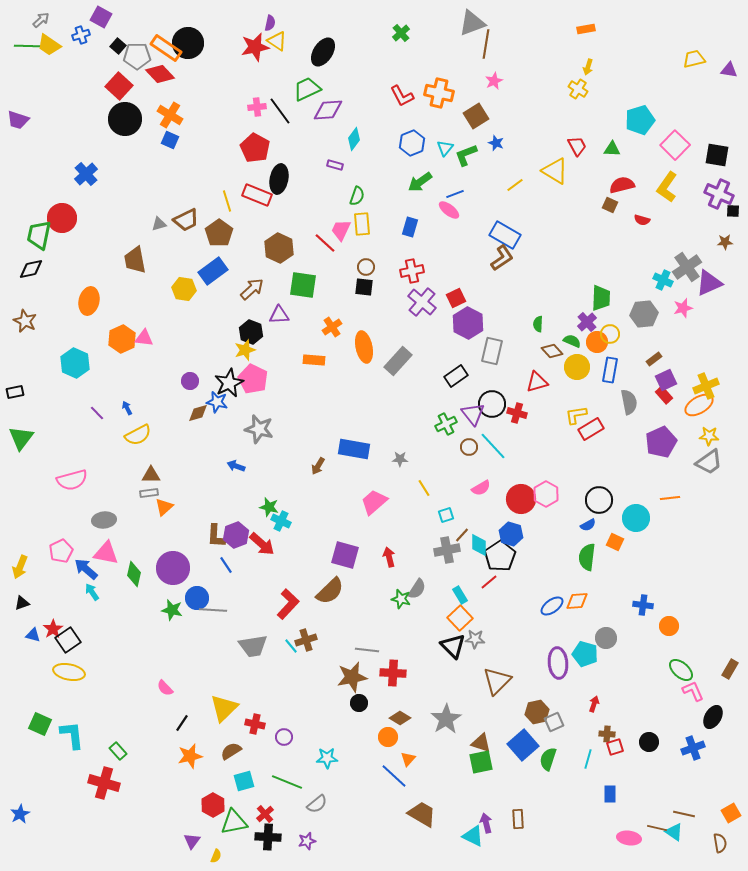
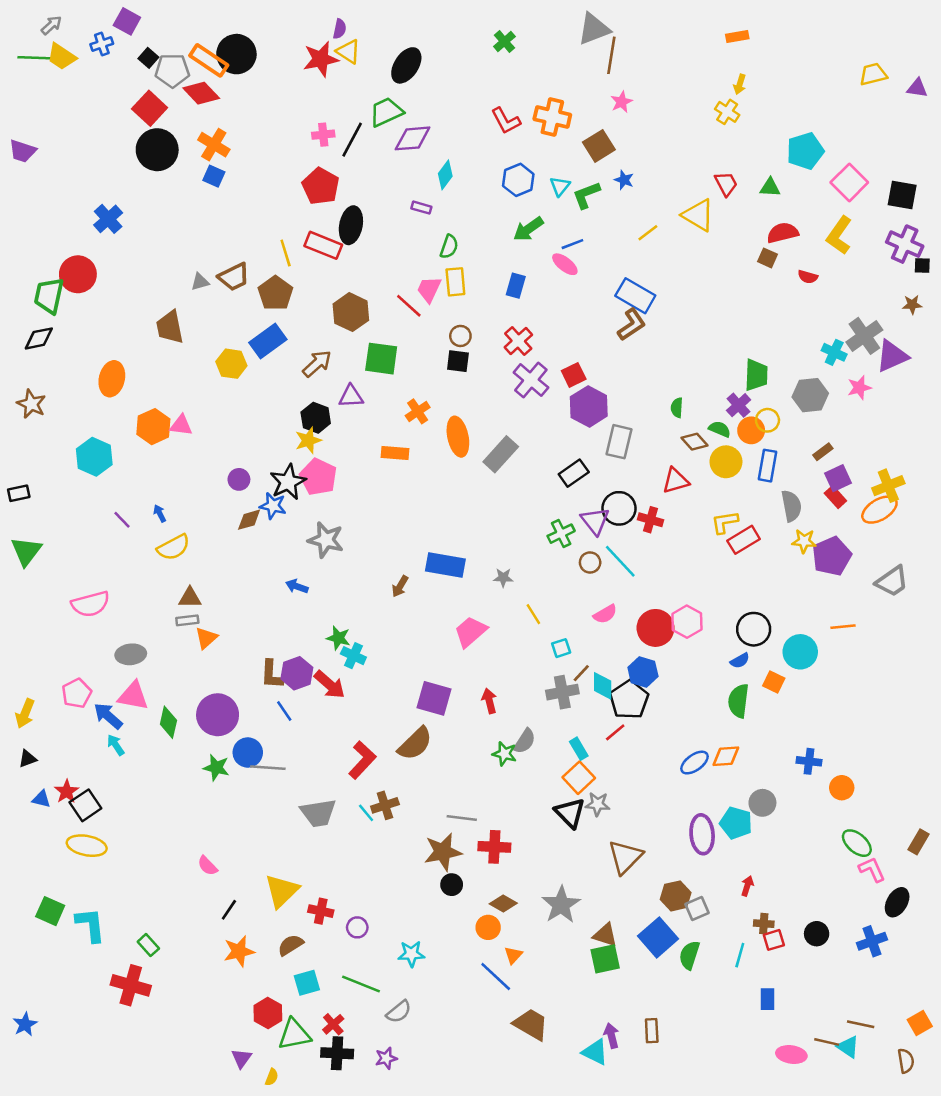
black line: (280, 111) -> (352, 140), turned 64
red cross: (412, 271) -> (518, 341), turned -30
yellow star: (709, 436) -> (804, 541), moved

